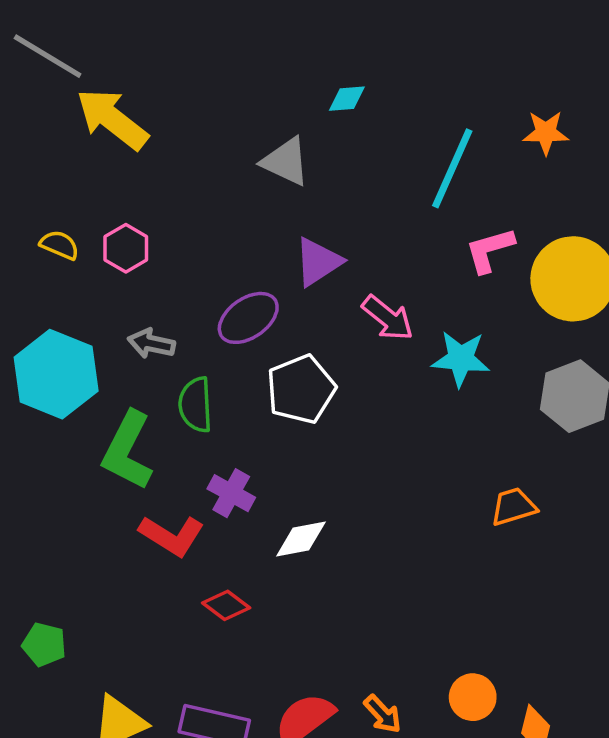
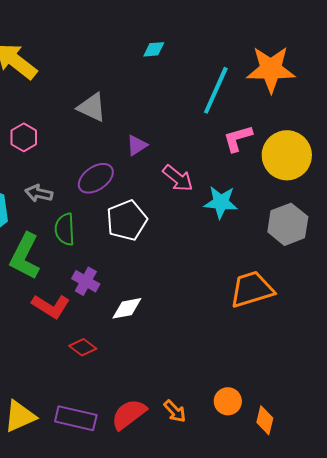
orange star: (546, 133) -> (271, 69), size x1.8
gray triangle: (286, 162) -> (92, 107), moved
purple triangle: (318, 262) -> (137, 145), size x0.7
orange trapezoid: (513, 507) -> (252, 289), size x1.6

